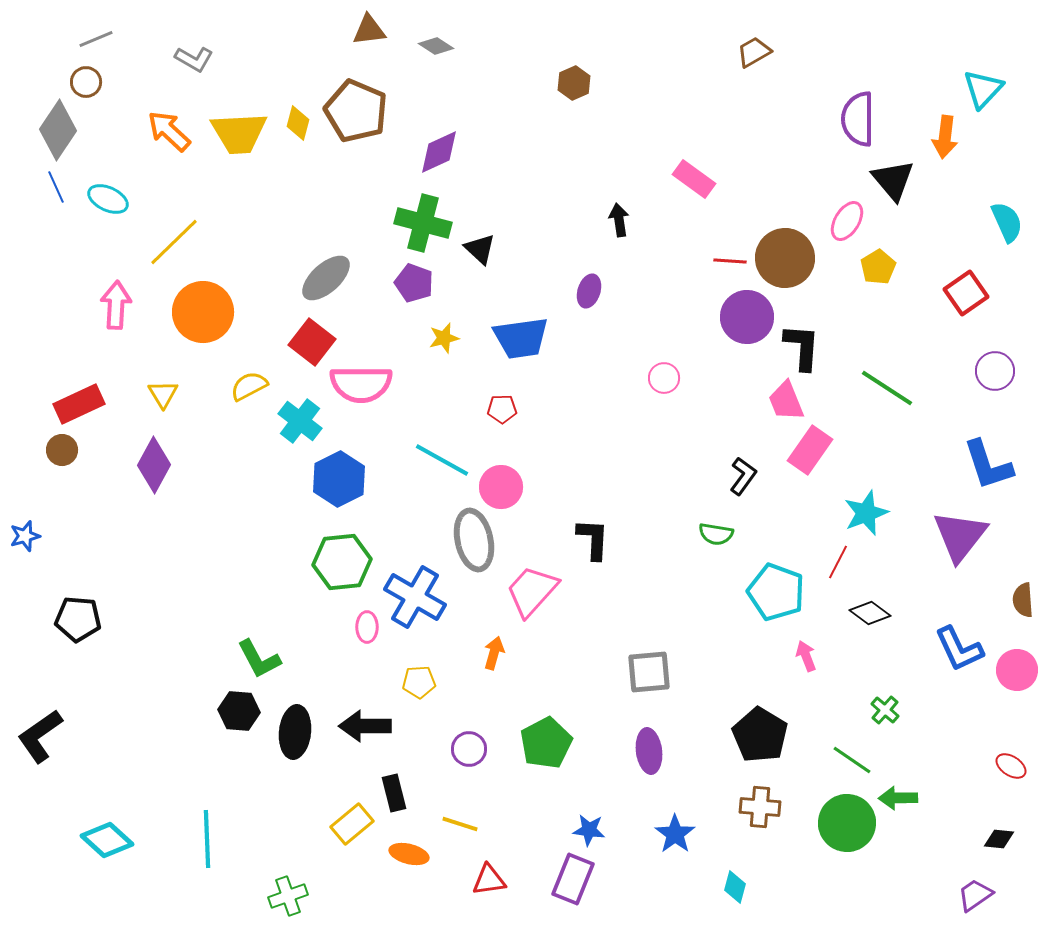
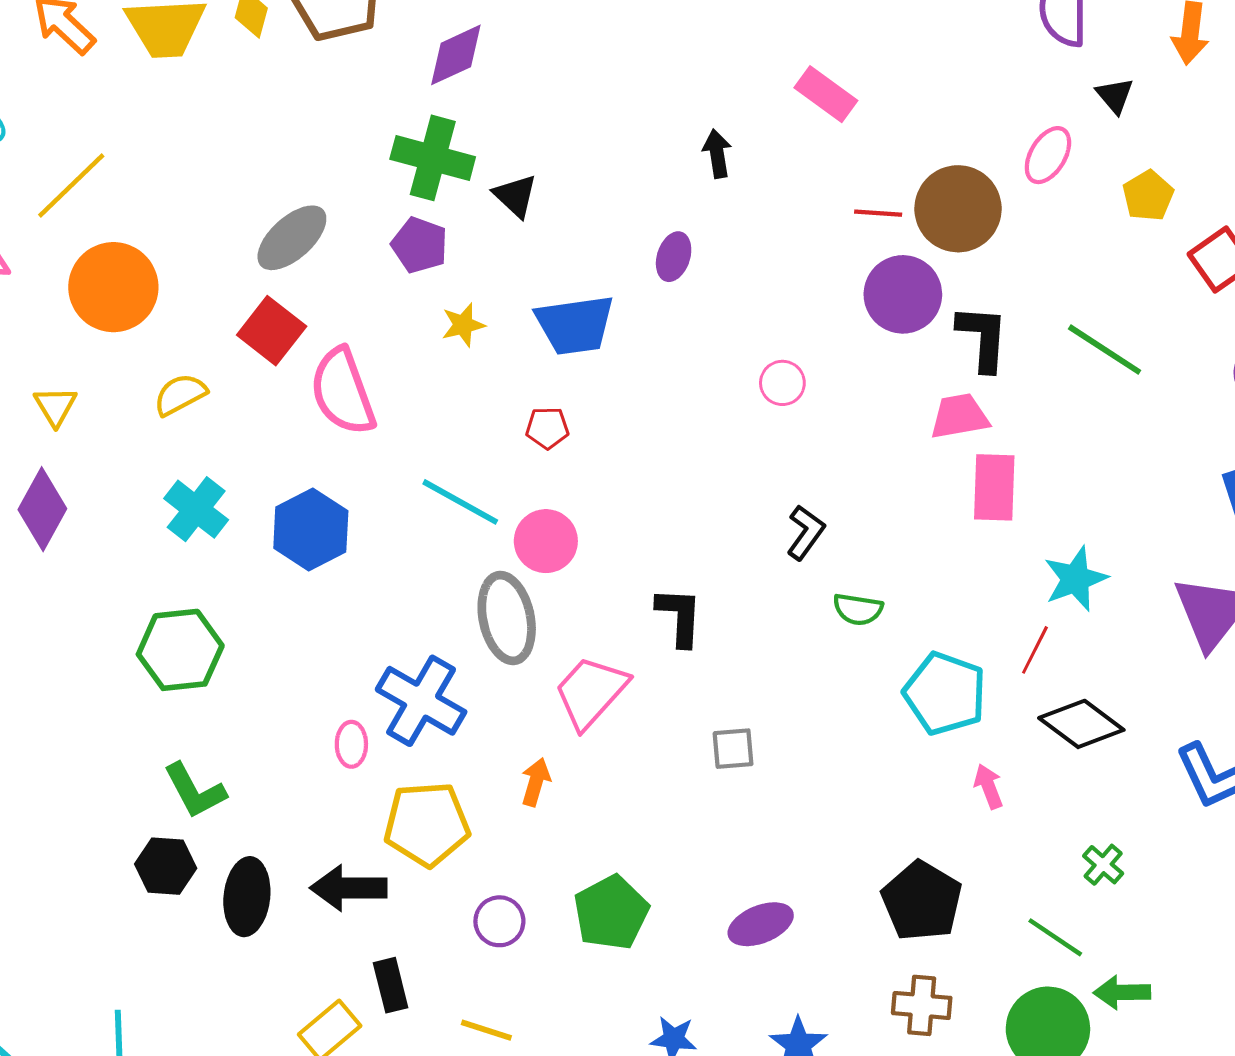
black triangle: (893, 180) -> (1115, 96), size x0.6
yellow pentagon: (878, 267) -> (1148, 196), moved
pink semicircle: (361, 384) -> (343, 392), turned 70
green line: (887, 388) -> (1105, 350), moved
pink trapezoid: (786, 401) -> (959, 416), turned 102
cyan cross: (300, 421) -> (196, 509), moved
pink rectangle: (810, 450) -> (994, 487), turned -33
black L-shape: (743, 476) -> (806, 532), moved
green hexagon: (342, 562) -> (180, 650), moved
black diamond: (870, 613) -> (1081, 724), size x1.4
gray square: (649, 672) -> (733, 749), moved, size x0.7
yellow pentagon: (419, 682) -> (427, 824), size x1.8
purple ellipse: (649, 751) -> (761, 924), turned 75

